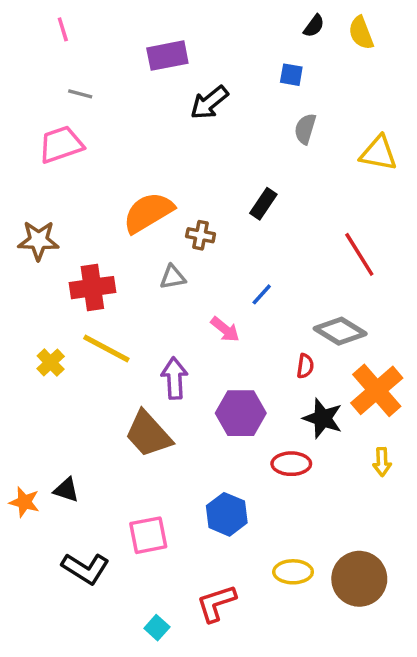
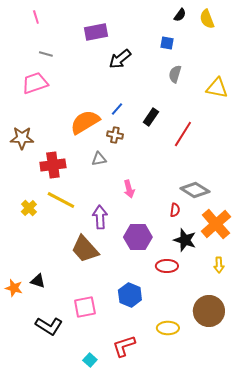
red line: (359, 254) -> (183, 134), moved, turned 64
blue line: (262, 294) -> (117, 109), moved
pink arrow: (225, 329) -> (129, 189), turned 36
brown circle: (359, 579) -> (209, 311), moved

